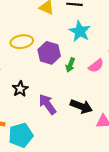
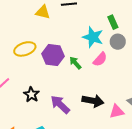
cyan star: (80, 31) -> (93, 37), moved
green arrow: (70, 65) -> (75, 63), turned 128

